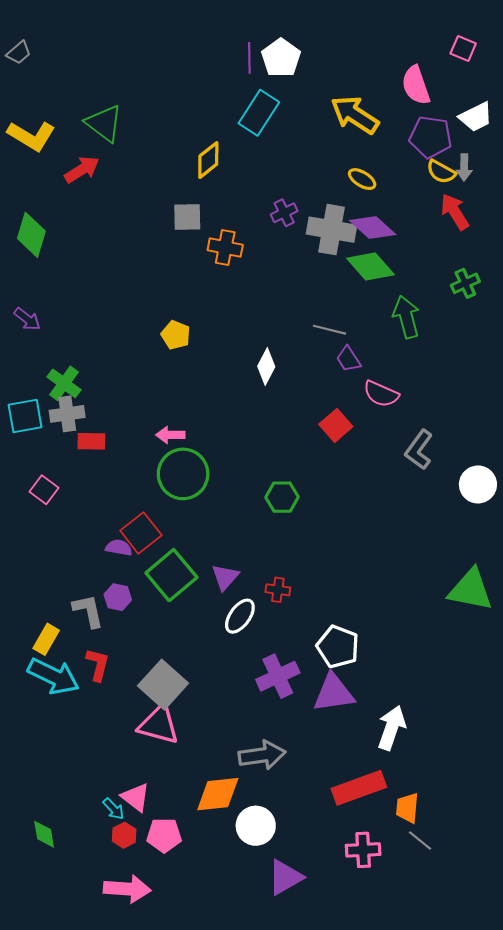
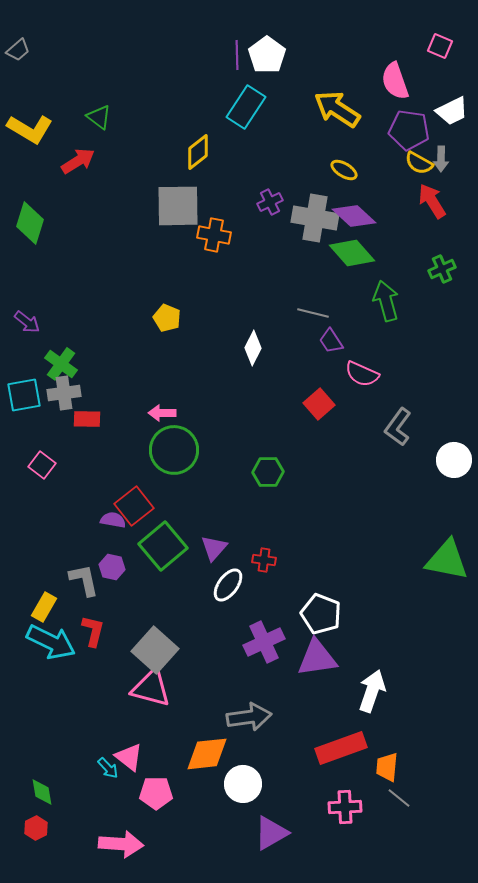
green triangle: (104, 123) -> (99, 117), size x0.7
gray square: (187, 217) -> (178, 206), size x1.6
purple arrow: (27, 319) -> (27, 322), moved
red hexagon: (124, 835) -> (36, 828), moved

